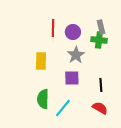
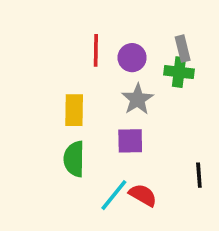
black line: (101, 85) -> (199, 175), moved
green semicircle: (43, 99) -> (74, 159), moved
red semicircle: (100, 108) -> (143, 195), moved

